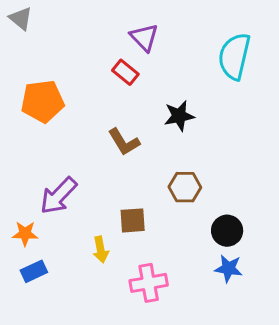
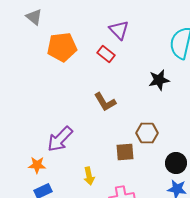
orange pentagon: (43, 101) -> (62, 47), moved
black star: (179, 116) -> (159, 80), moved
brown square: (133, 220) -> (125, 152), moved

